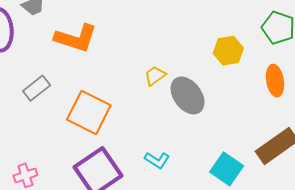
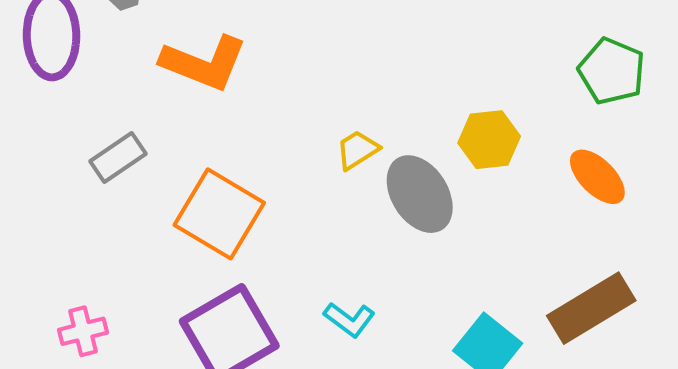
yellow hexagon: (228, 51) -> (489, 140), moved
orange ellipse: (275, 81) -> (597, 177), turned -40

